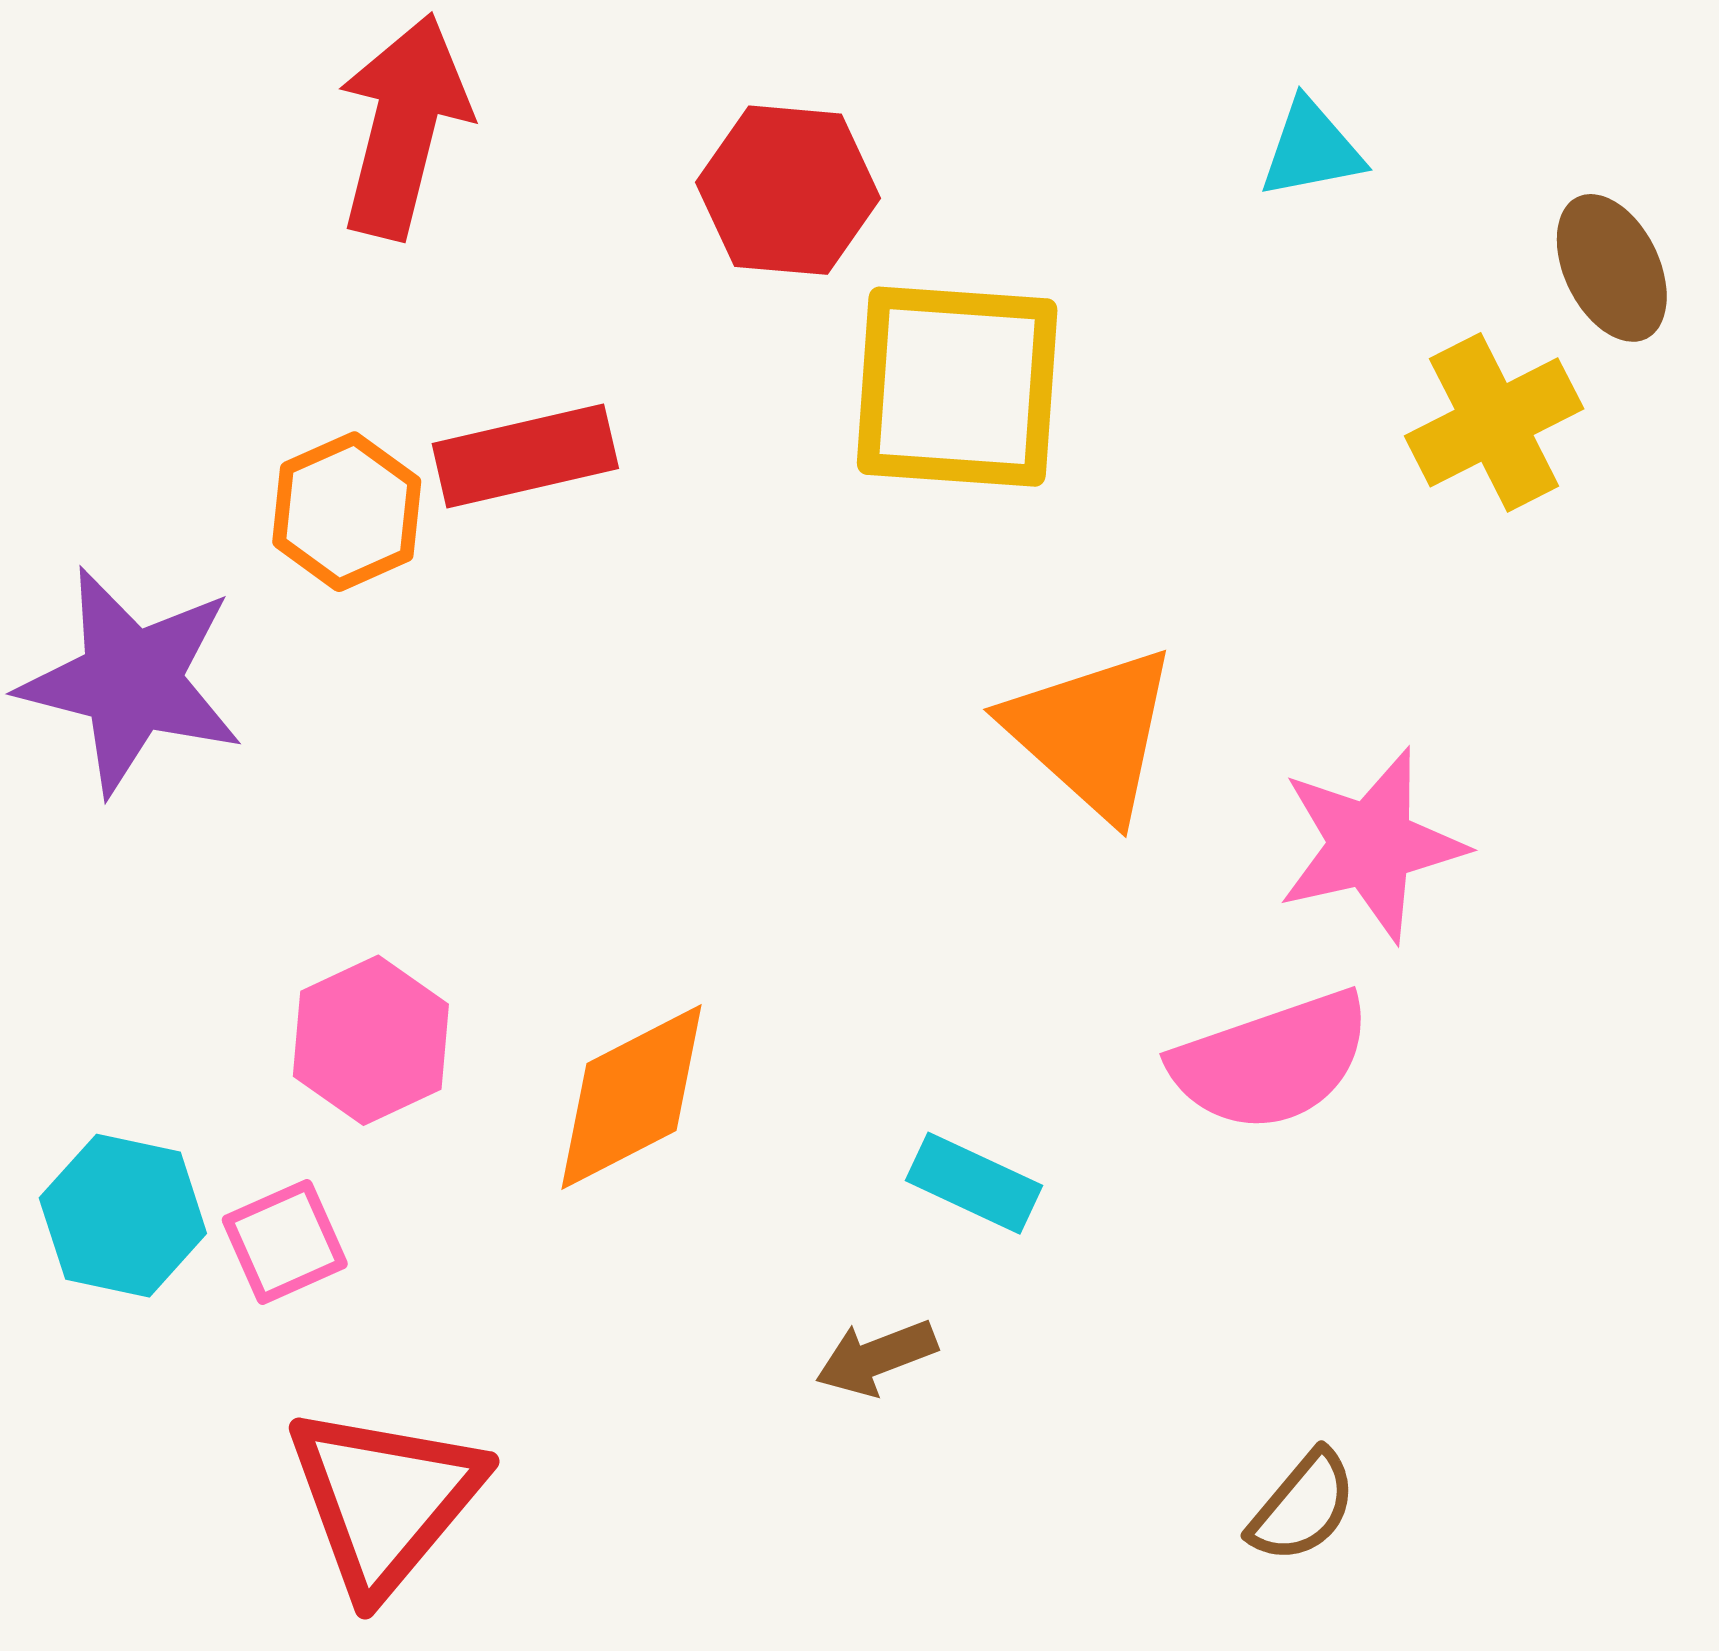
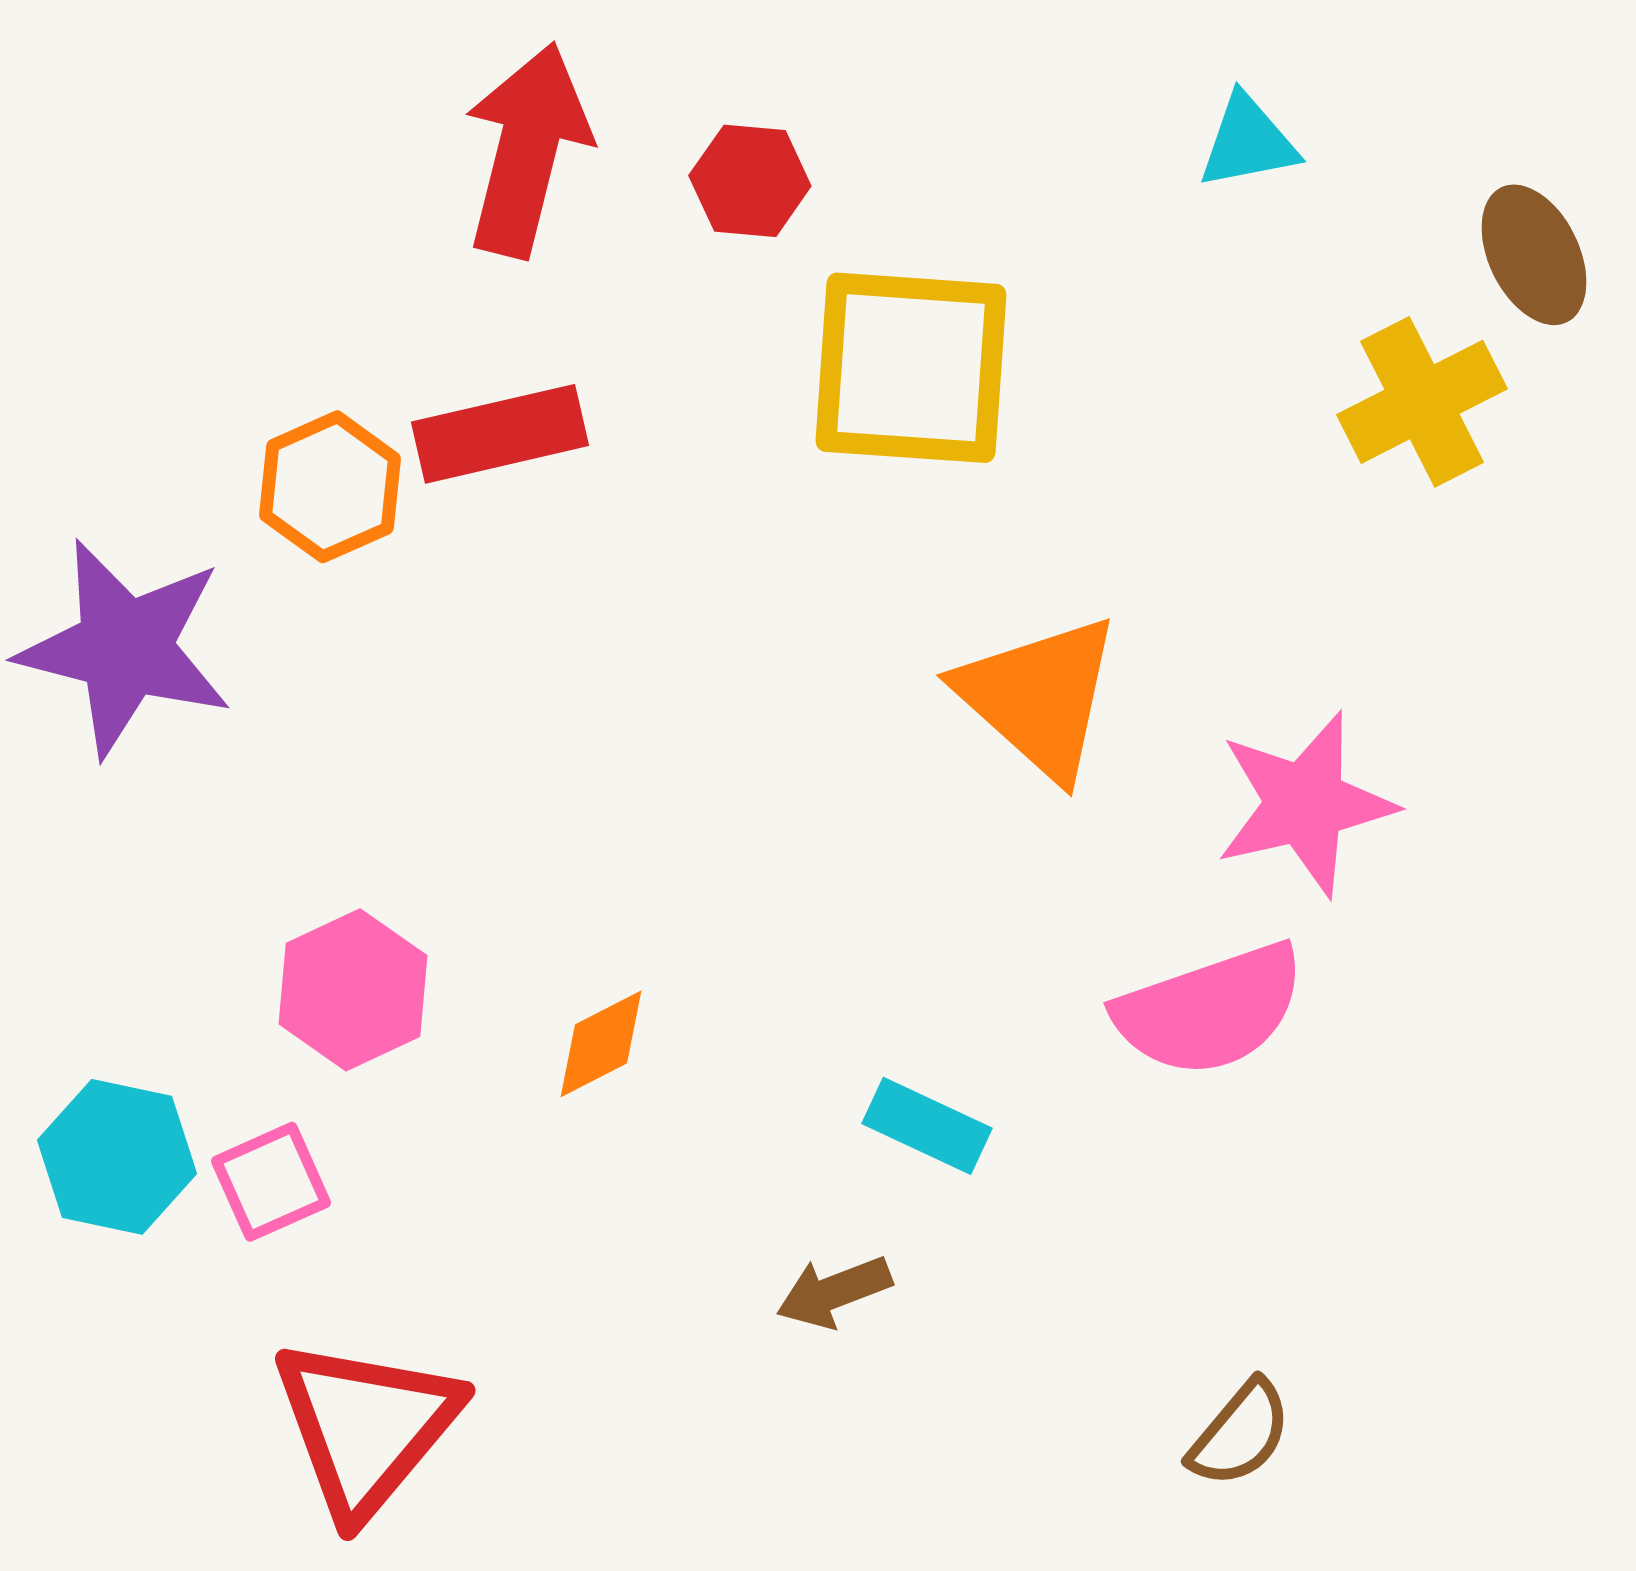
red arrow: (403, 126) -> (527, 150), moved
red hexagon: (788, 190) -> (750, 181), size x0.7
orange diamond: (631, 1097) -> (601, 1044), size x0.6

